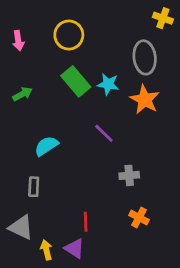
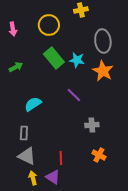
yellow cross: (163, 18) -> (81, 10), moved, turned -32
gray triangle: (21, 227) -> (27, 156), moved

